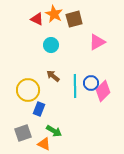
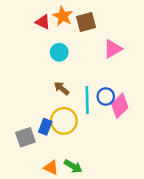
yellow circle: (28, 90) -> (64, 121), moved
green arrow: (54, 131) -> (73, 166), moved
gray square: (23, 133) -> (25, 137), moved

